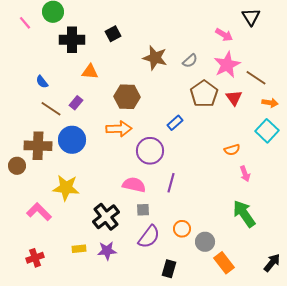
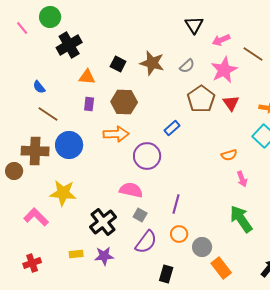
black triangle: (251, 17) -> (194, 25), moved
black square: (113, 34) -> (118, 64), moved, turned -35
pink arrow: (224, 35) -> (221, 40), turned 126
black cross: (72, 40) -> (69, 45), turned -30
brown line: (256, 78) -> (253, 54), moved
purple rectangle: (76, 103) -> (89, 104), moved, turned -32
purple line: (171, 183) -> (176, 204), moved
gray square: (143, 210) -> (140, 215), turned 32

